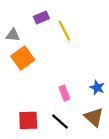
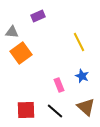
yellow line: (64, 31) -> (79, 42), moved
blue star: (97, 88) -> (82, 76), moved

